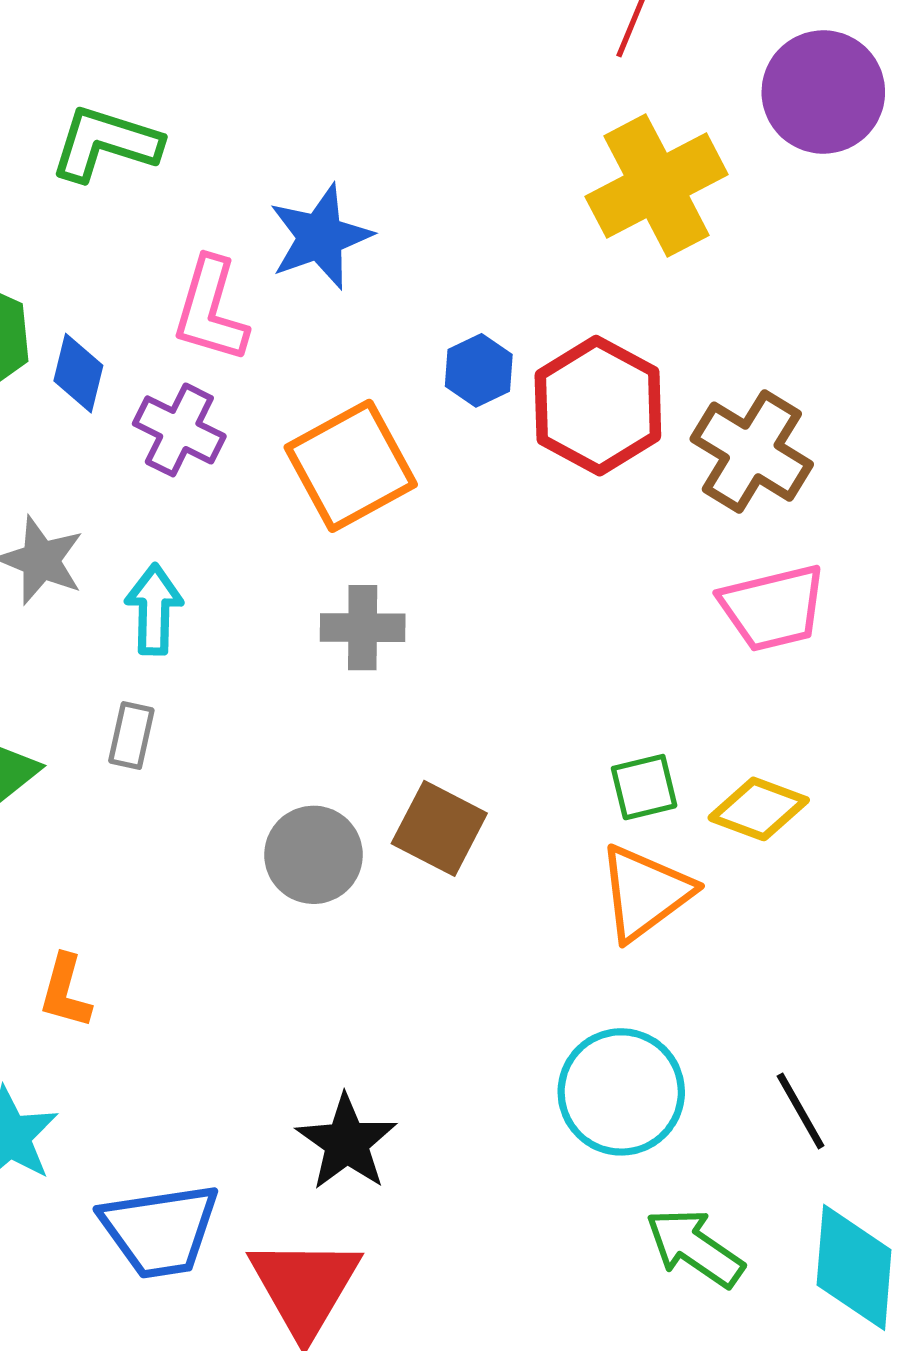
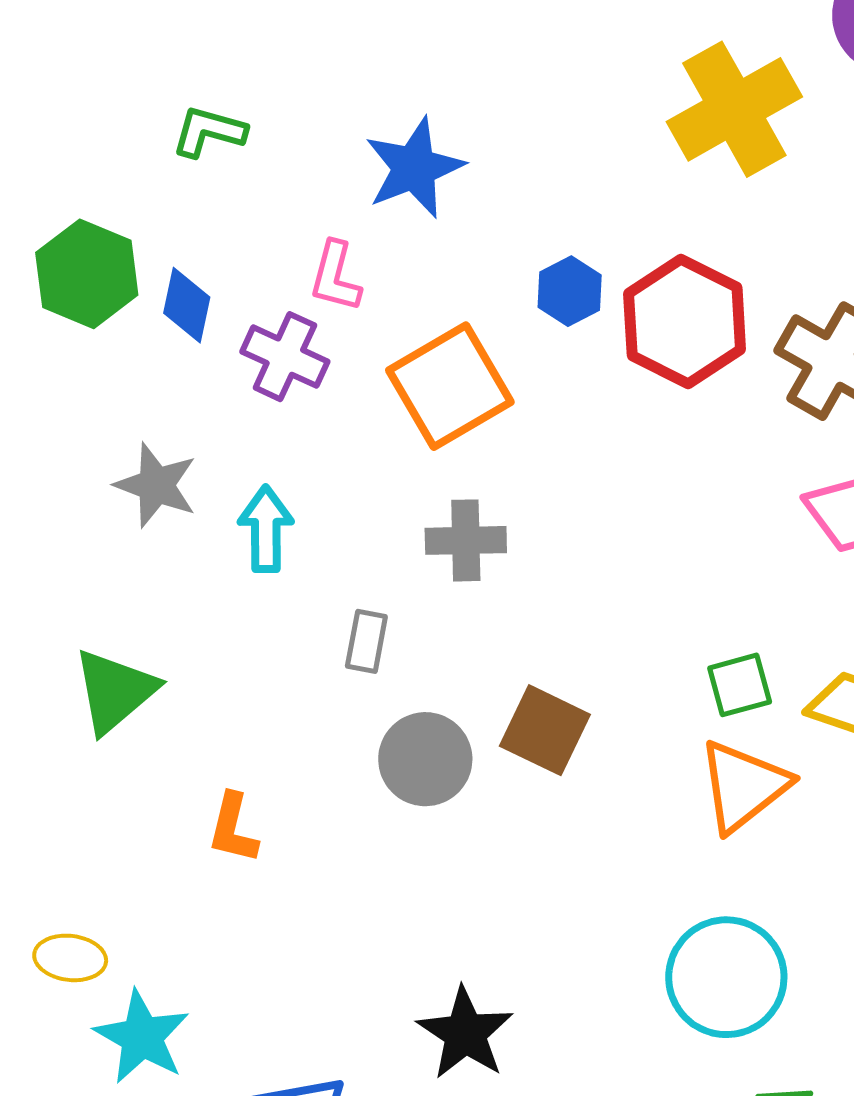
green L-shape: (105, 143) -> (209, 132), moved, size x0.7
pink L-shape: (210, 310) -> (335, 277), moved, size x0.7
gray rectangle: (131, 736) -> (366, 641), moved
orange L-shape: (65, 991) -> (233, 828), moved

